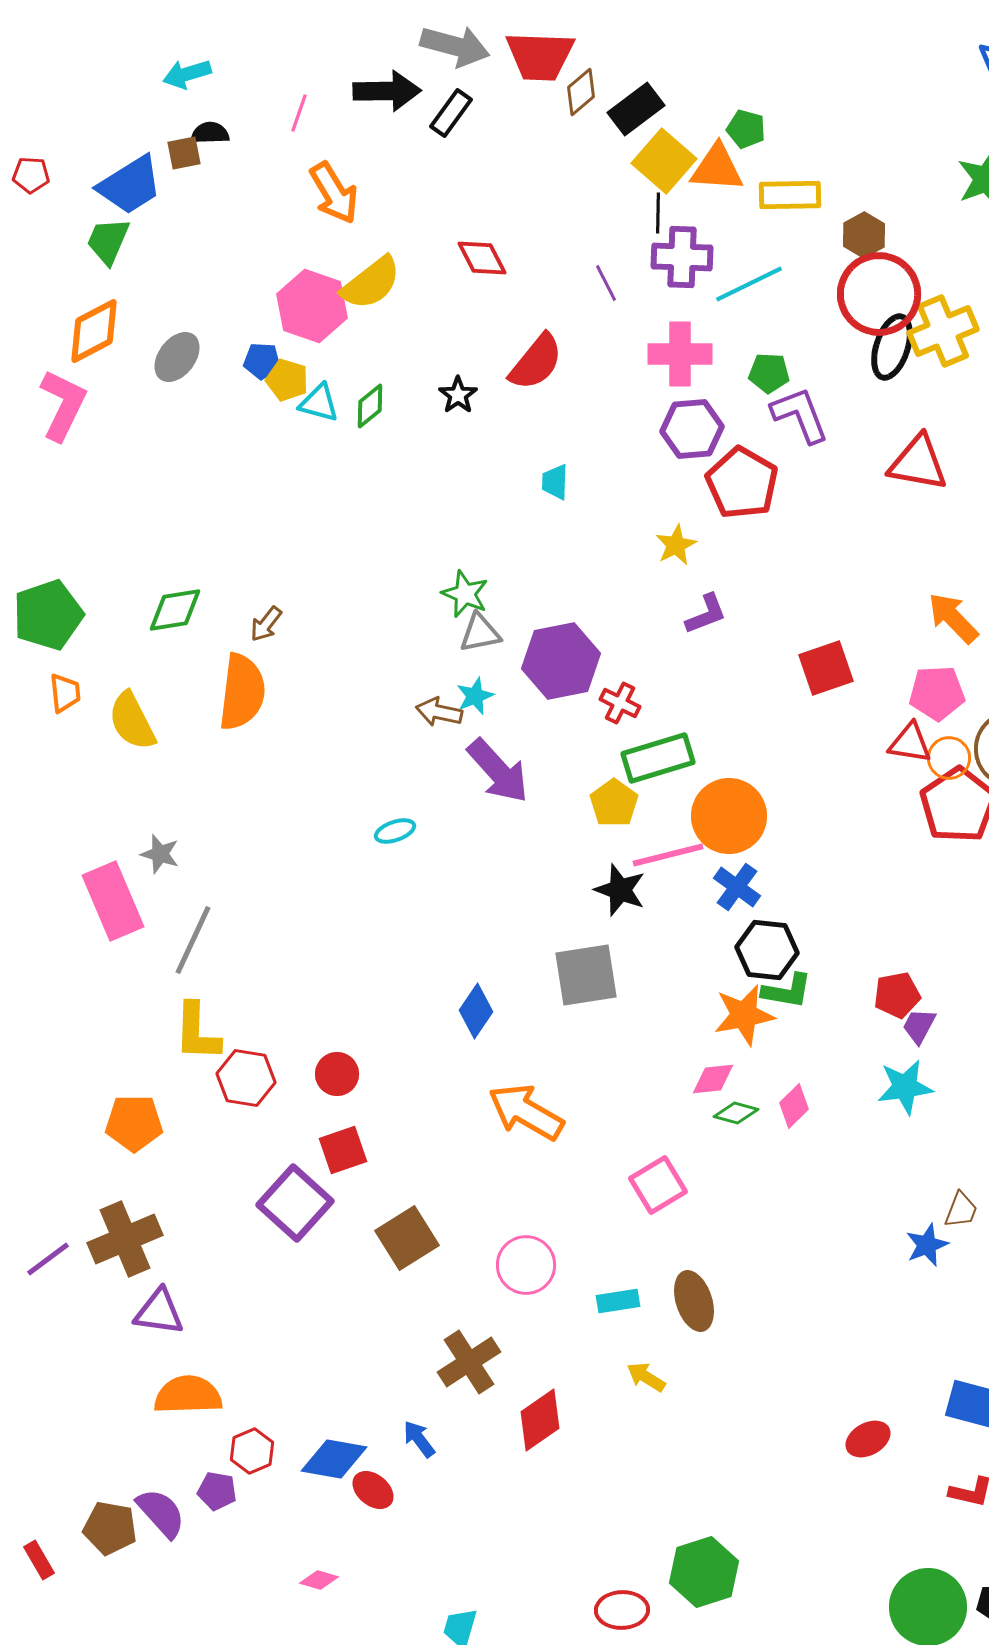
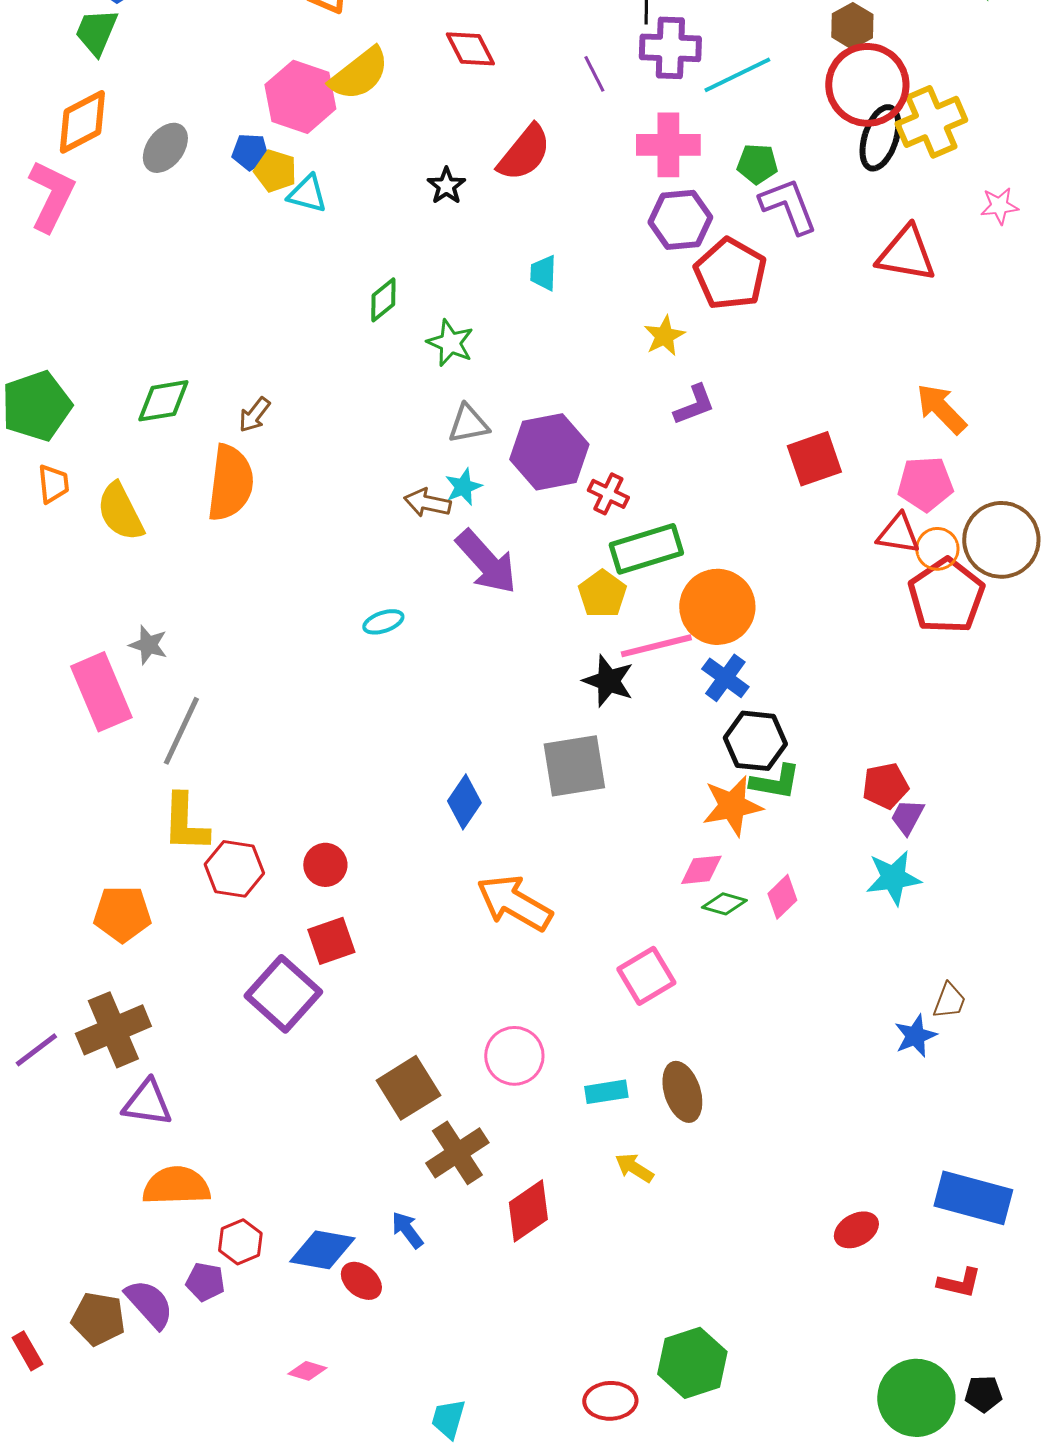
green diamond: (370, 406) -> (383, 300), moved
green star: (465, 594) -> (450, 343), moved
brown square: (407, 1238) -> (408, 1088), moved

